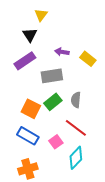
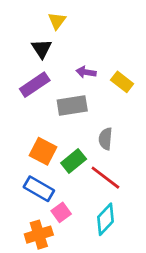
green rectangle: (53, 102) -> (74, 161), moved
pink square: (56, 142) -> (61, 212), moved

